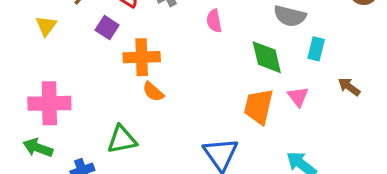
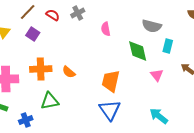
purple square: (107, 28) -> (33, 34), moved
orange cross: (142, 57) -> (41, 69), moved
orange trapezoid: (259, 107) -> (111, 81), moved

